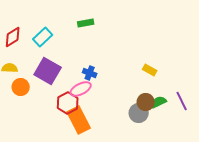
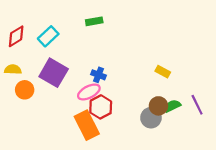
red hexagon: (68, 103) -> (101, 107), moved

